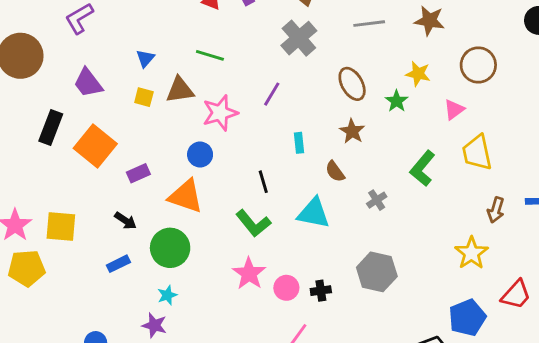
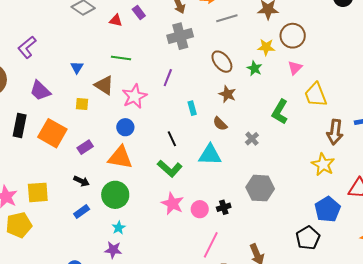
gray cross: (299, 38) -> (180, 36), turned 35
brown circle: (478, 65) -> (293, 36), moved
brown triangle: (180, 90) -> (104, 85), turned 50
yellow square: (144, 97) -> (82, 104), moved
brown arrow: (496, 210) -> (335, 132), size x1.4

